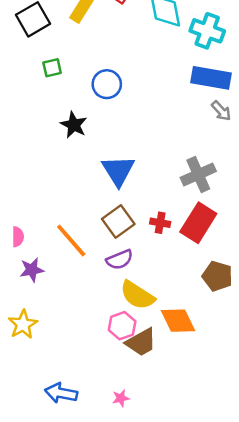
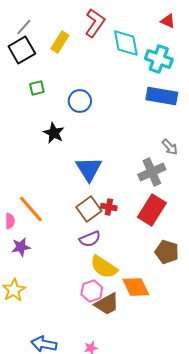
gray arrow: (221, 111) -> (170, 147), moved
red cross: (160, 223) -> (109, 207), moved
orange line: (71, 241) -> (31, 209), moved

